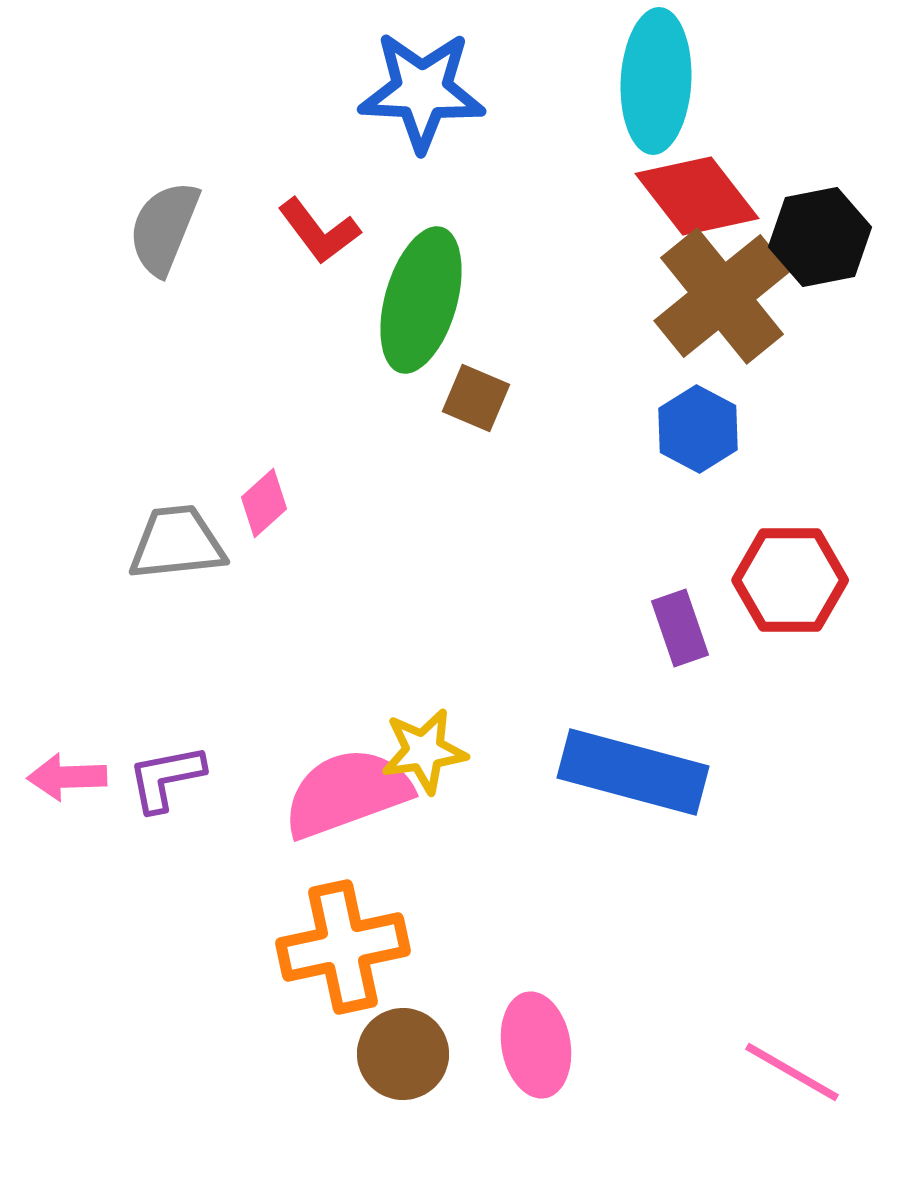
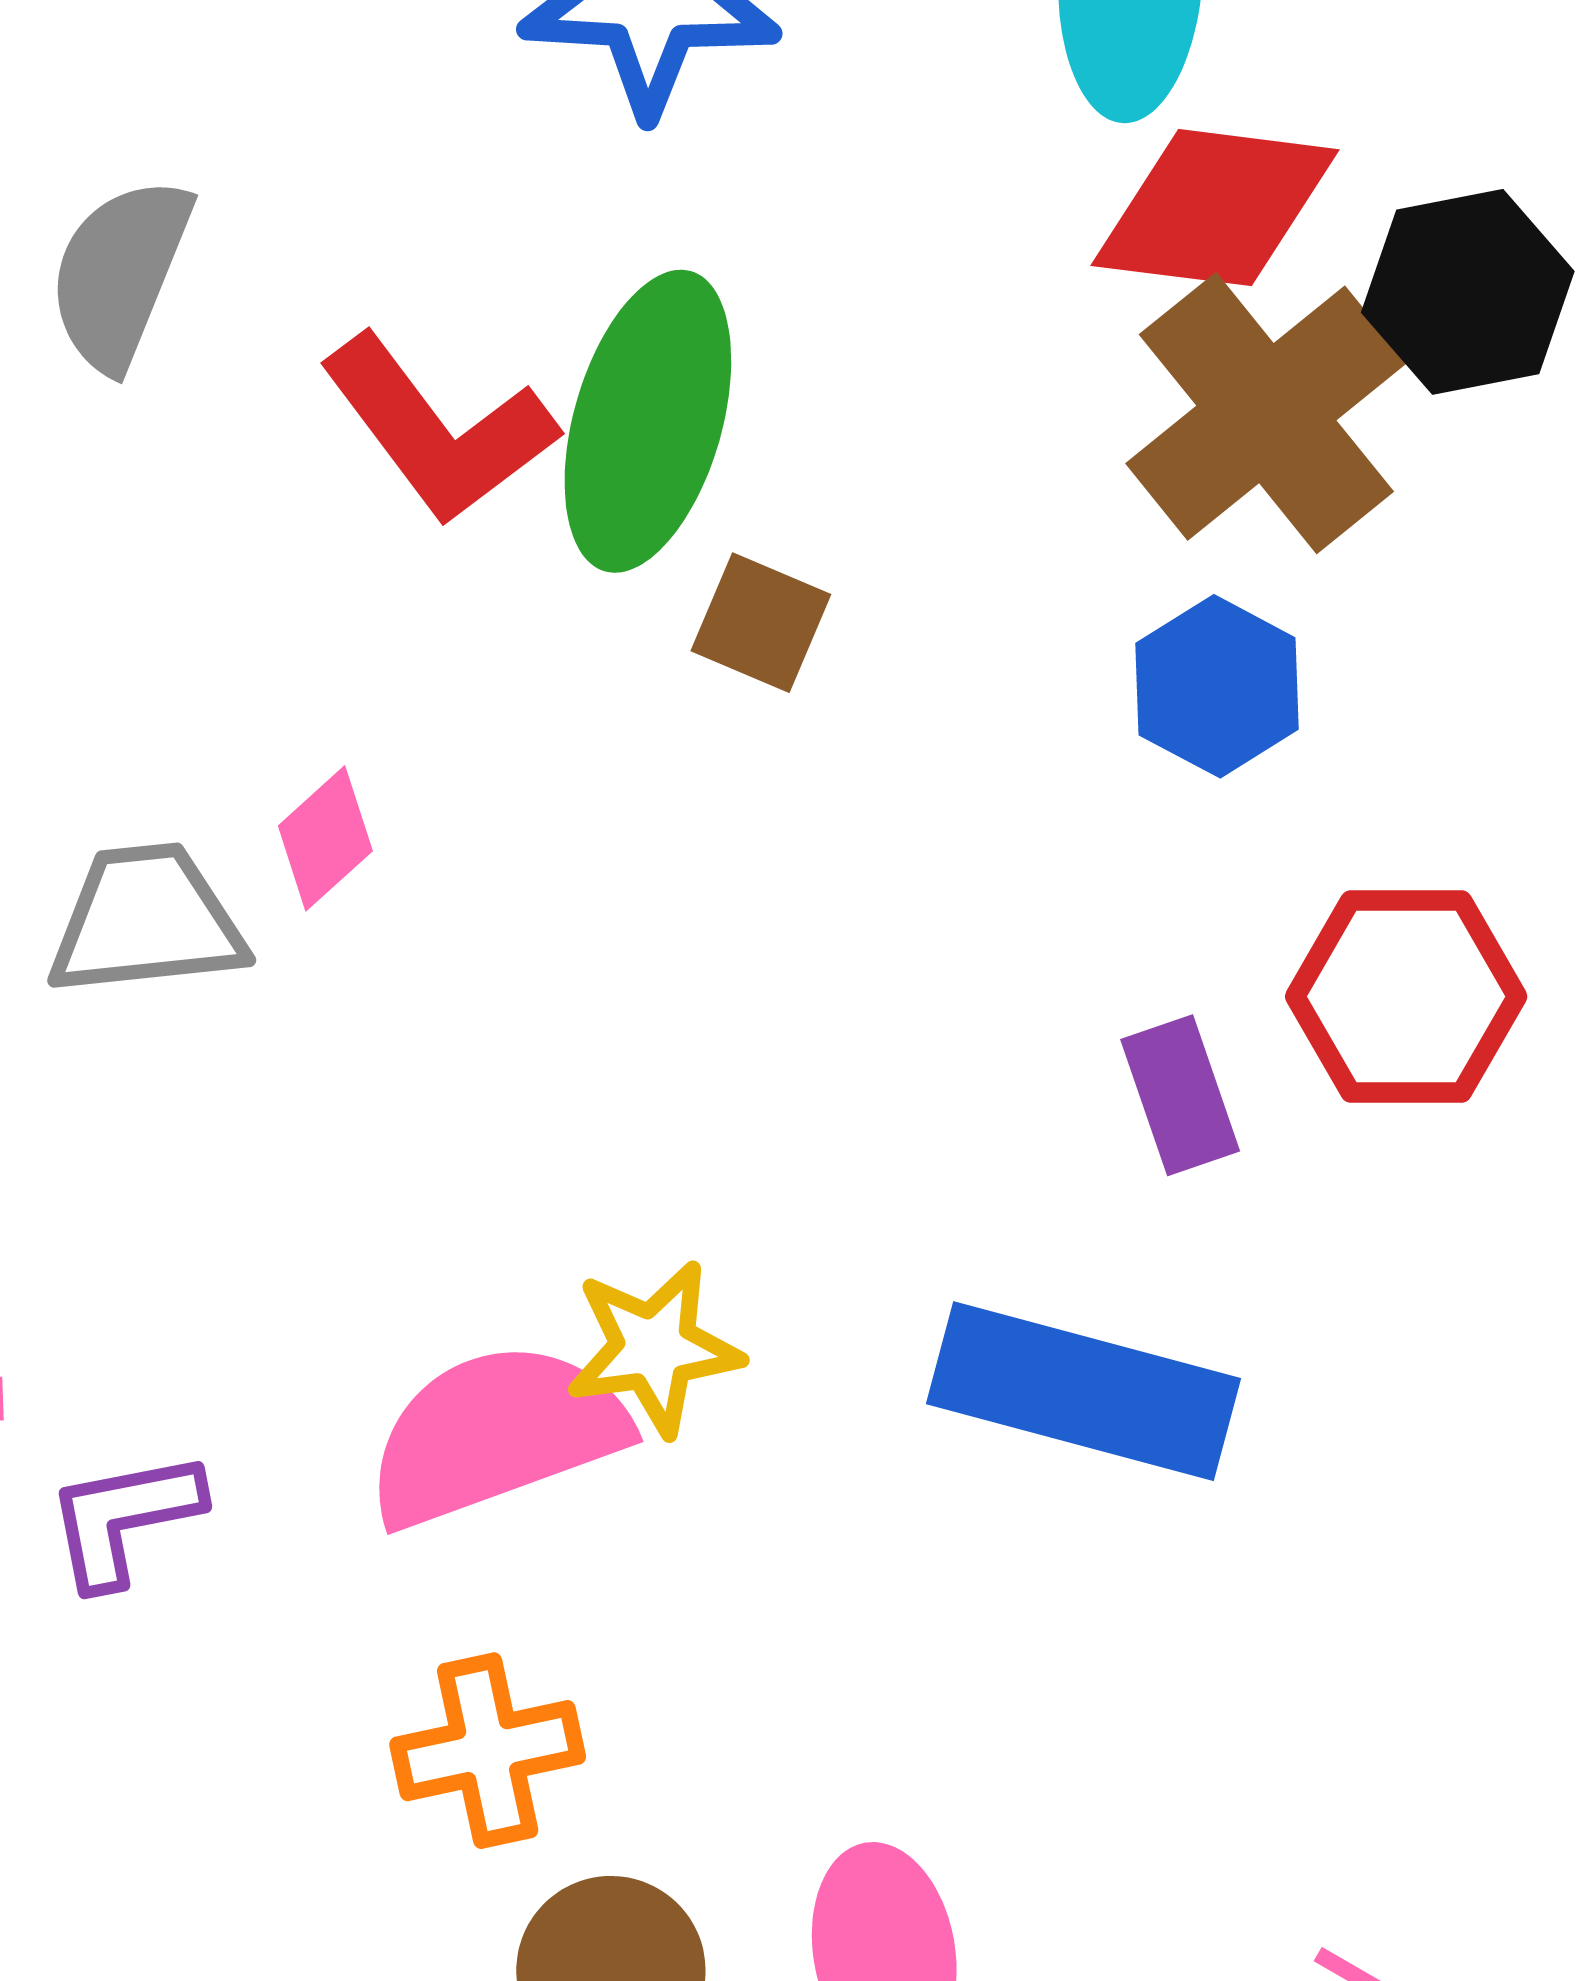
red diamond: (697, 196) -> (1215, 208), turned -45
red L-shape: (319, 231) -> (438, 429), moved, size x1.4
purple L-shape: (166, 778) -> (124, 1518), moved
orange cross: (343, 947) -> (488, 1751), size x0.7

